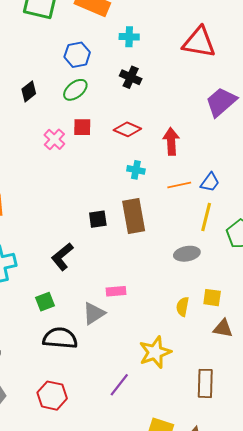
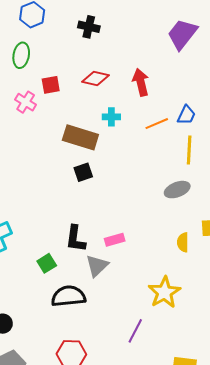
green ellipse: (75, 90) -> (21, 55), moved, turned -30
brown rectangle: (134, 216) -> (80, 137), moved, turned -52
black L-shape: (62, 257) -> (76, 239), moved, turned -32

